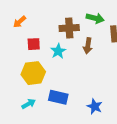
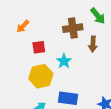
green arrow: (95, 18) -> (98, 16), turned 42
cyan star: (58, 51) -> (64, 61), moved

